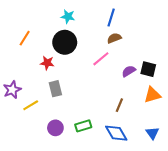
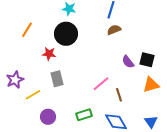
pink line: (101, 59) -> (101, 84), moved
purple semicircle: (129, 71) -> (128, 62), turned -96
brown line: (119, 105) -> (119, 95), turned -40
purple circle: (55, 128) -> (48, 117), moved

